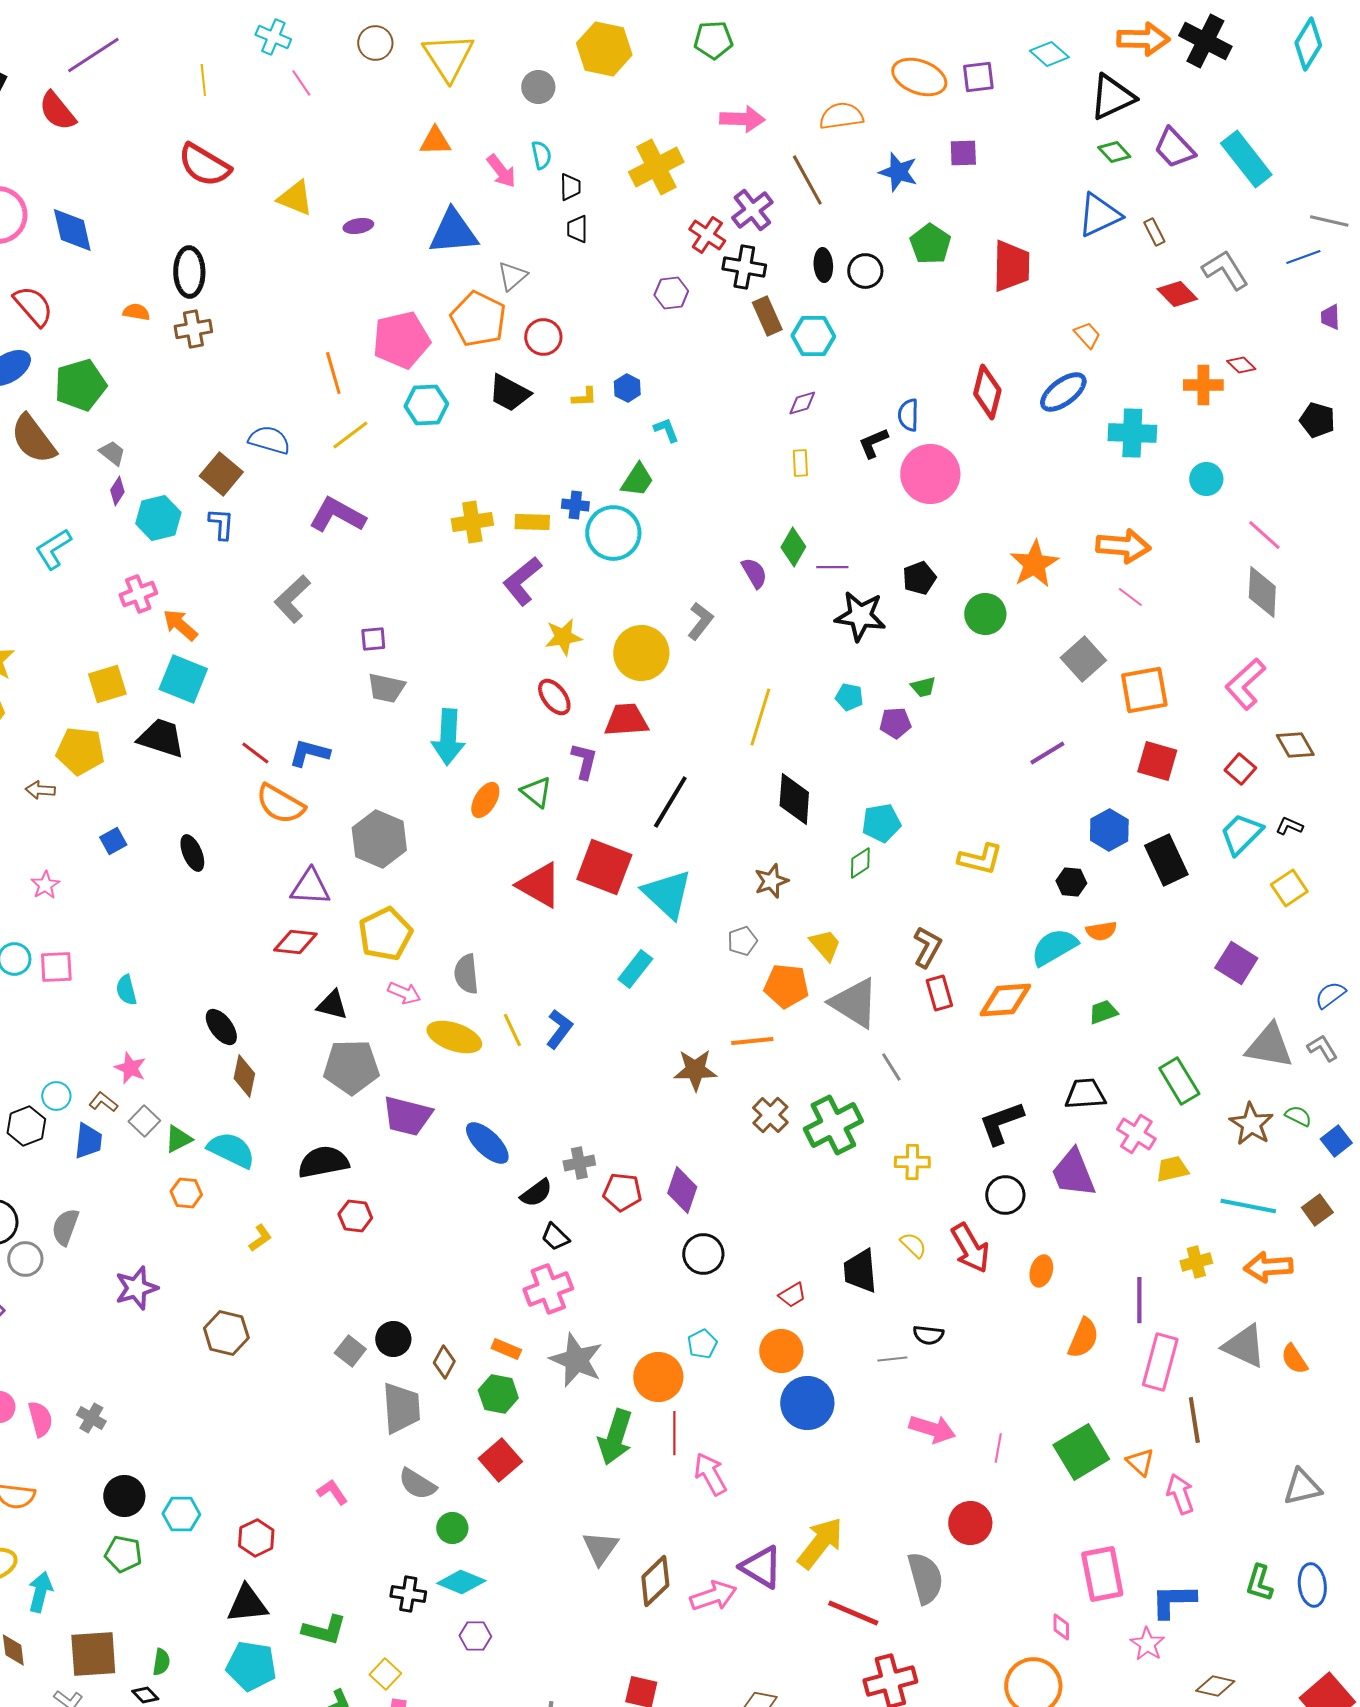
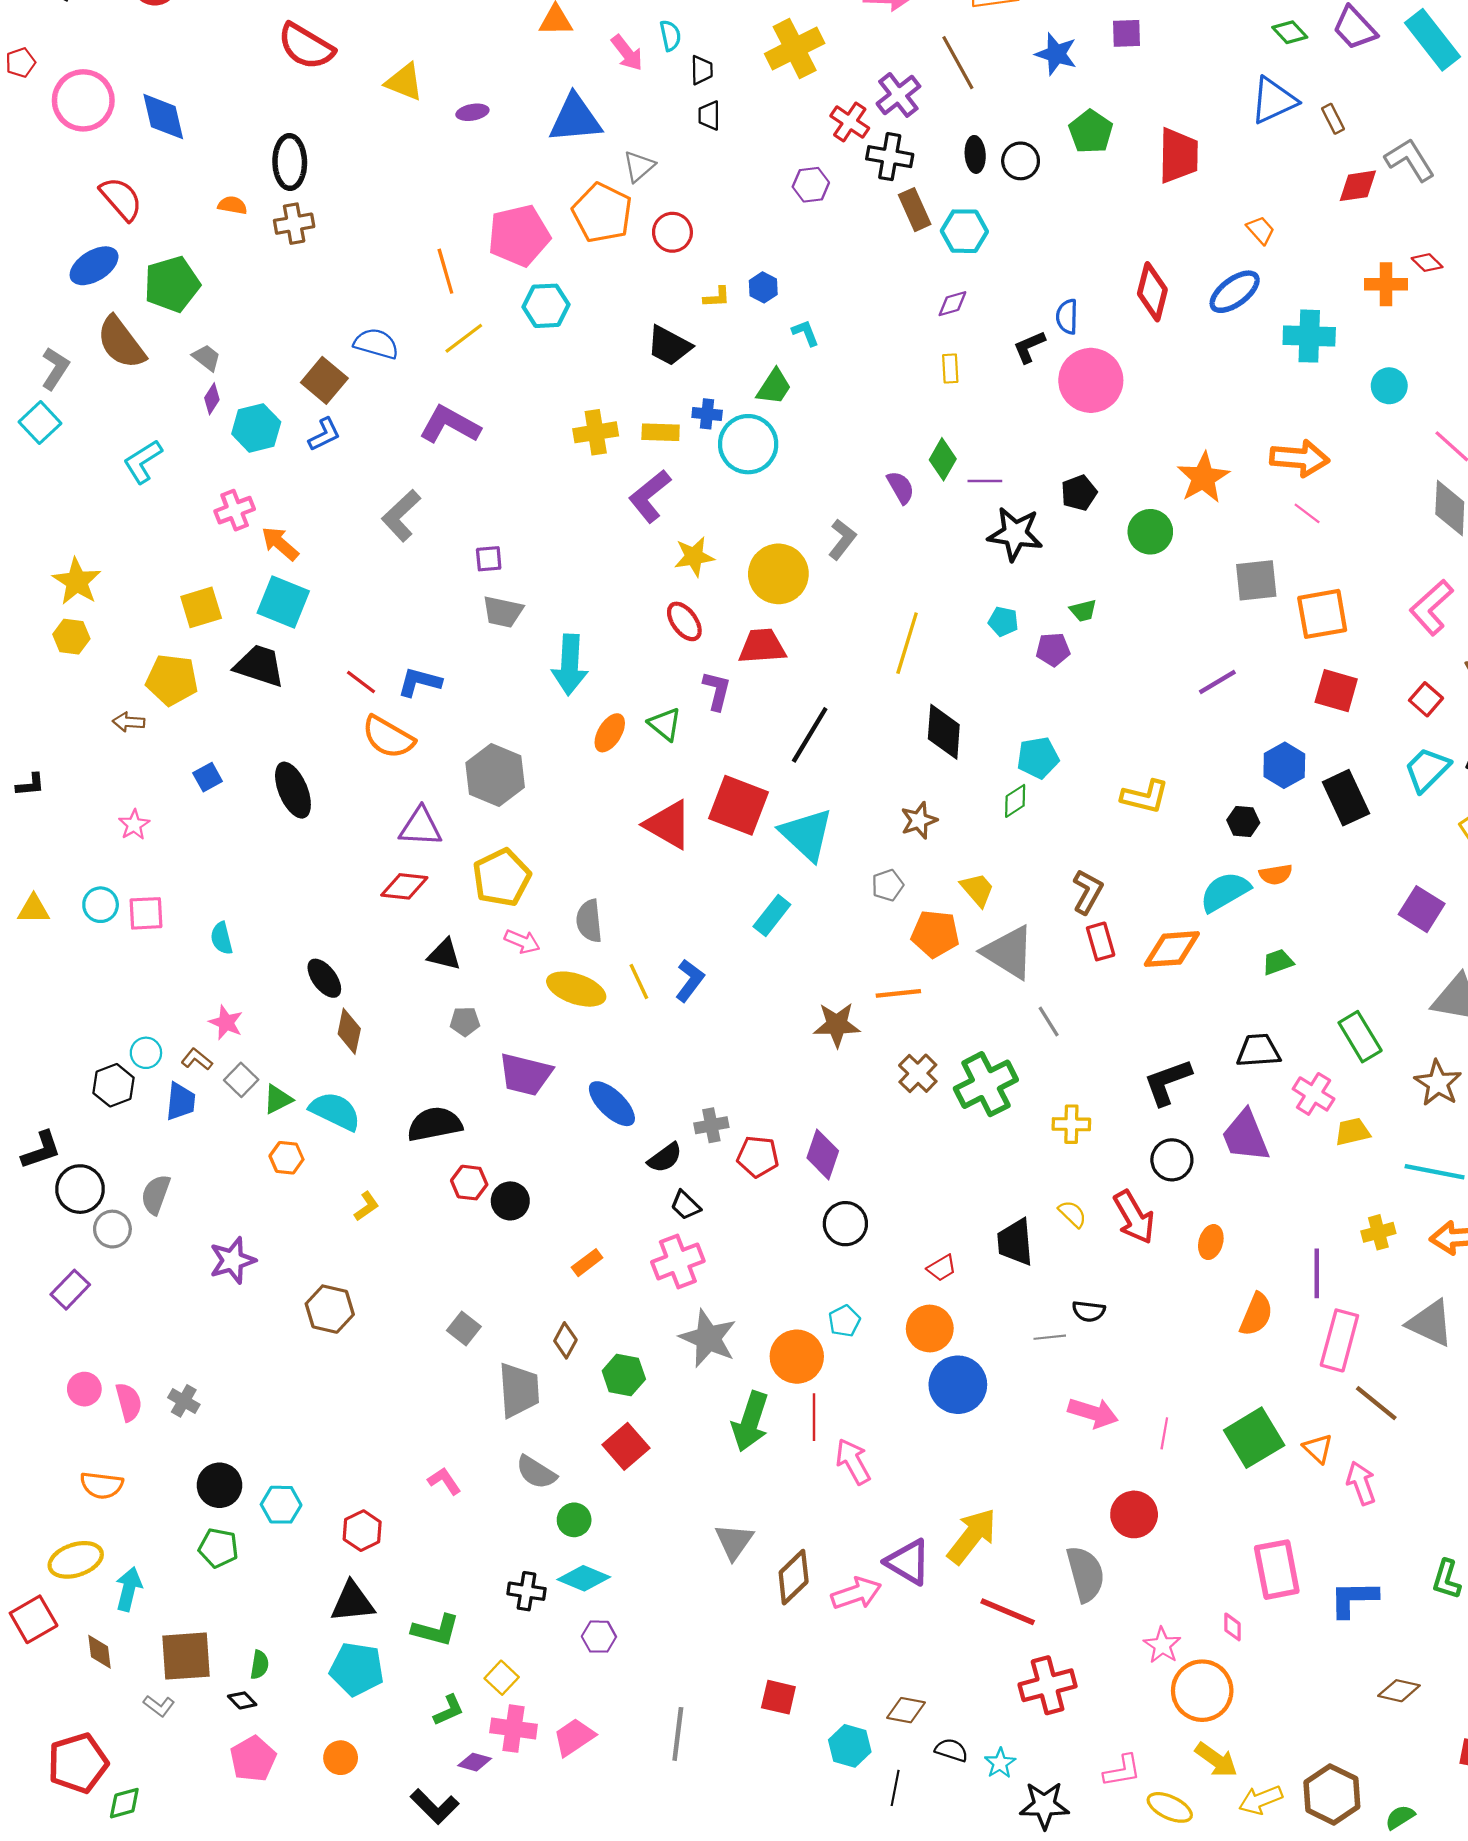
red diamond: (1177, 294) -> (1358, 186), turned -54
black trapezoid: (509, 393) -> (669, 346), moved
blue L-shape: (221, 524) -> (324, 434), turned 60
gray square: (1083, 659) -> (1256, 580), turned 36
black ellipse: (192, 853) -> (293, 790), size x1.4
gray pentagon: (351, 1067) -> (465, 1021), size x0.5
black circle: (393, 1339) -> (510, 1201), moved
orange rectangle: (506, 1349) -> (587, 1263), moved, turned -60
brown line: (1194, 1420) -> (1376, 1403), turned -42
pink star: (1147, 1644) -> (1162, 1645), moved

